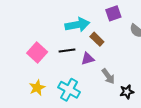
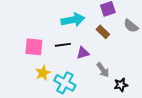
brown rectangle: (97, 39) -> (103, 32), moved
pink square: (37, 53) -> (34, 47), turned -36
yellow star: (37, 88) -> (43, 73), moved

